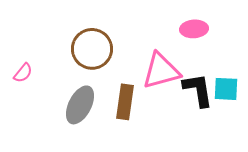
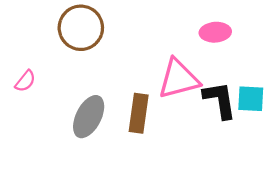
brown circle: (92, 49) -> (81, 28), moved

